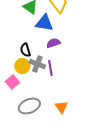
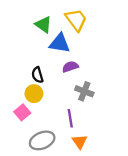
gray cross: (37, 64) -> (84, 91), moved
purple line: (50, 68) -> (70, 118), moved

